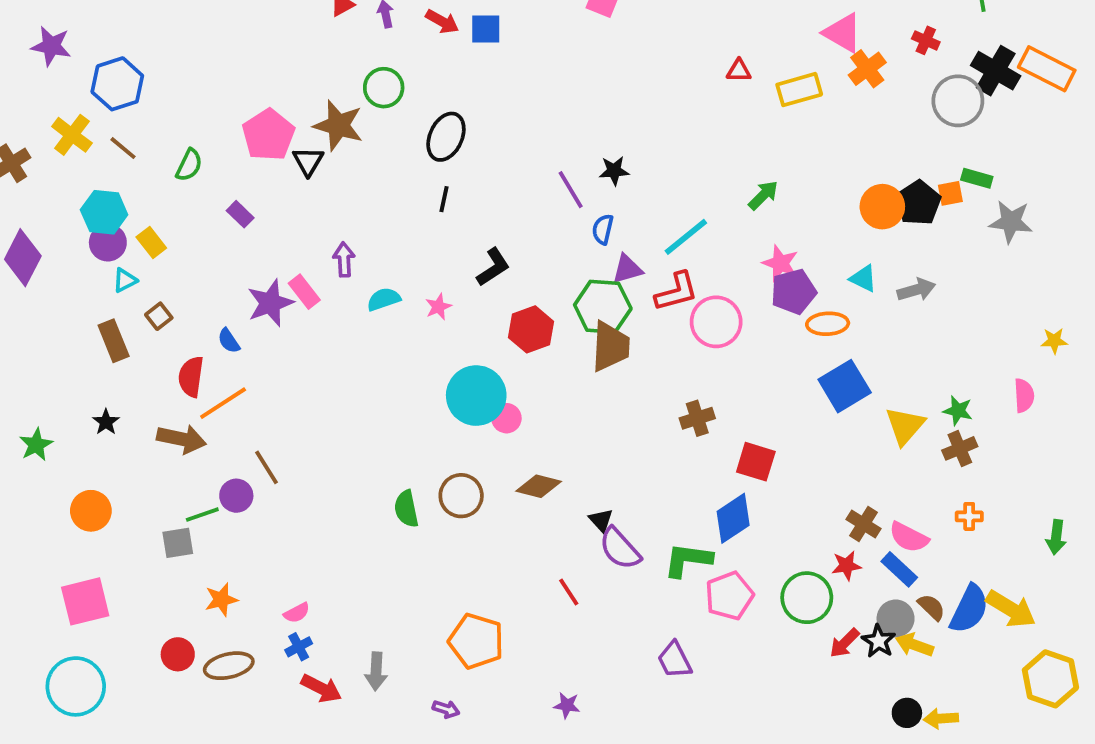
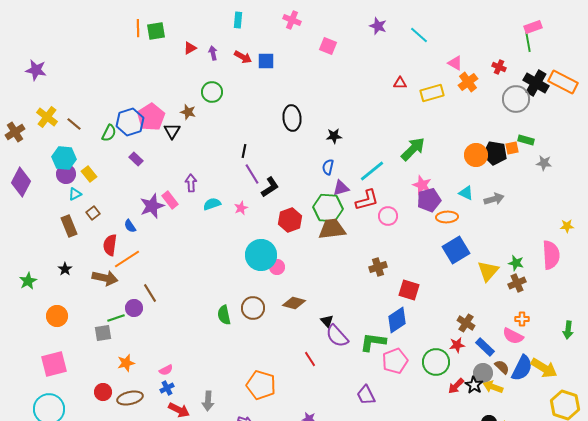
pink triangle: (843, 33) -> (455, 63), size x0.7
blue hexagon: (117, 84) -> (130, 122), moved
brown star: (338, 125) -> (188, 112), size x0.6
black ellipse: (446, 137) -> (292, 118), moved, turned -30
purple line: (571, 190) -> (252, 174), moved
green arrow: (763, 195) -> (413, 149), size x1.5
black pentagon: (918, 203) -> (495, 153), turned -30
gray star: (1011, 222) -> (544, 163), size x0.7
pink circle: (716, 322) -> (388, 216), size x0.7
brown trapezoid: (610, 346) -> (332, 229), turned -100
pink semicircle: (1024, 396) -> (551, 255), size x1.6
pink semicircle: (909, 537) -> (513, 336), moved

